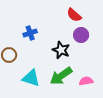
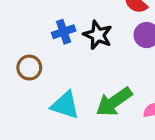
black star: (61, 50) -> (98, 35), moved

